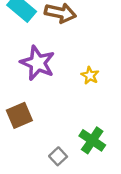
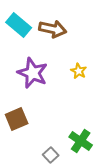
yellow star: (90, 75) -> (79, 71), moved

